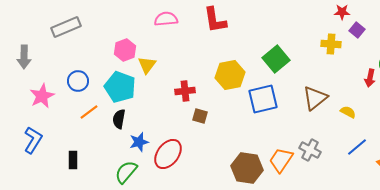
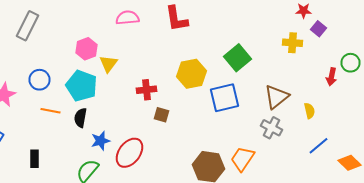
gray rectangle: (66, 27) -> (28, 26), turned -40
orange line: (89, 112) -> (50, 111), turned 48
yellow semicircle: (348, 112) -> (310, 111), turned 49
gray cross: (310, 150) -> (272, 128), moved

